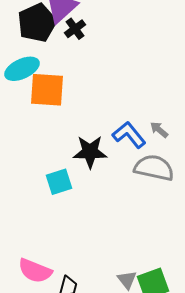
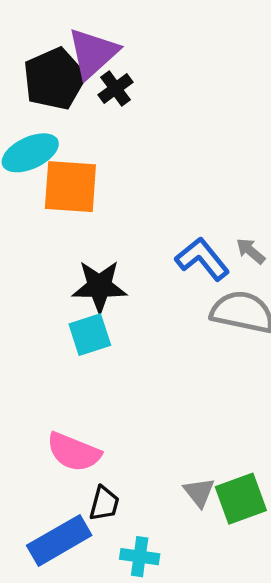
black star: (90, 152) -> (99, 286), moved
pink semicircle: (35, 271) -> (74, 452), moved

